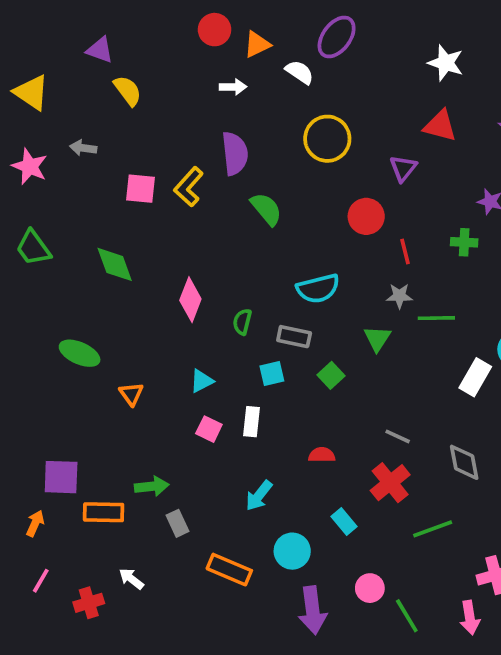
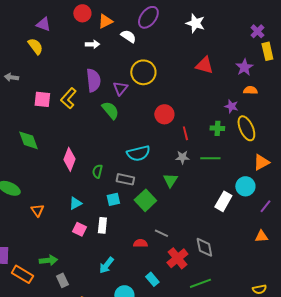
purple triangle: (100, 50) -> (43, 24), moved
white star: (446, 63) -> (195, 23), moved
purple triangle: (403, 168) -> (120, 88), moved
green line: (436, 318) -> (210, 158), moved
green square: (331, 375) -> (145, 200), size x1.5
gray line: (398, 436) -> (161, 233), moved
gray diamond: (464, 462) -> (204, 247), moved
orange rectangle: (104, 512) -> (22, 274), turned 30

